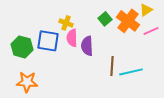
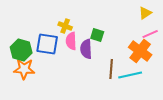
green square: (105, 19) -> (97, 35), moved, turned -32
orange cross: (128, 21) -> (140, 51), moved
orange star: (27, 82) -> (24, 69), moved

